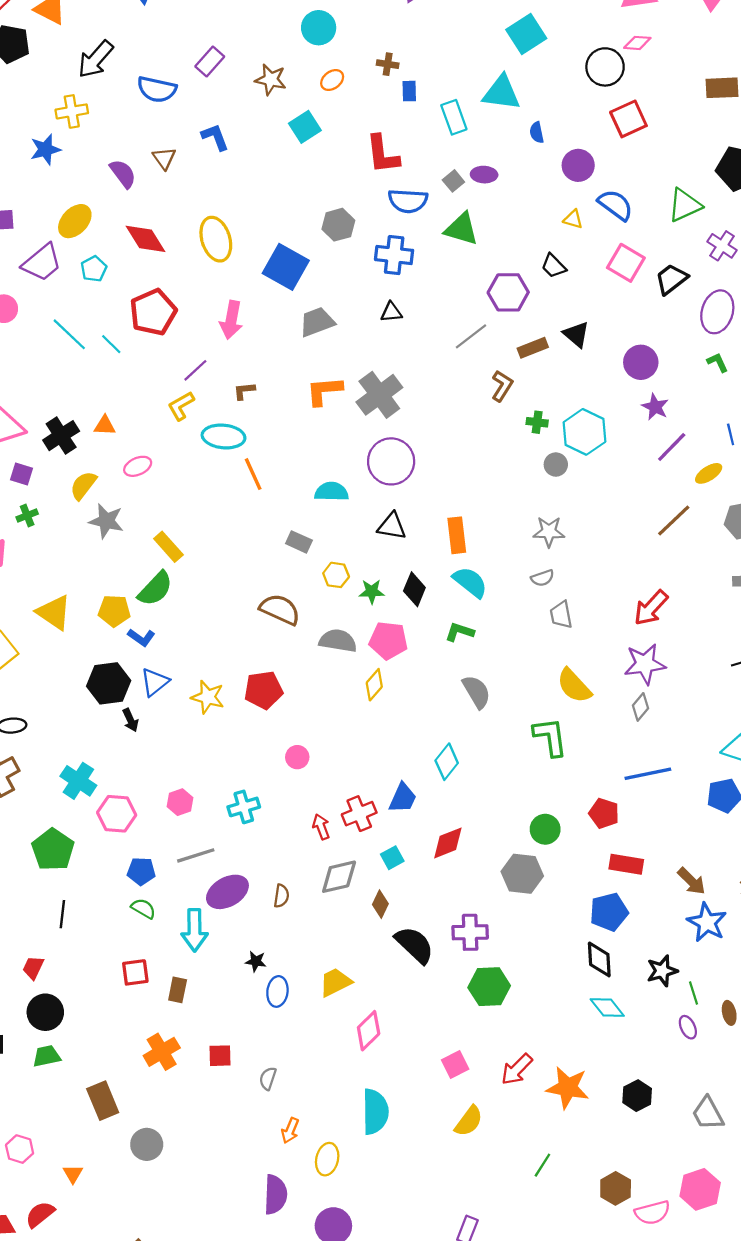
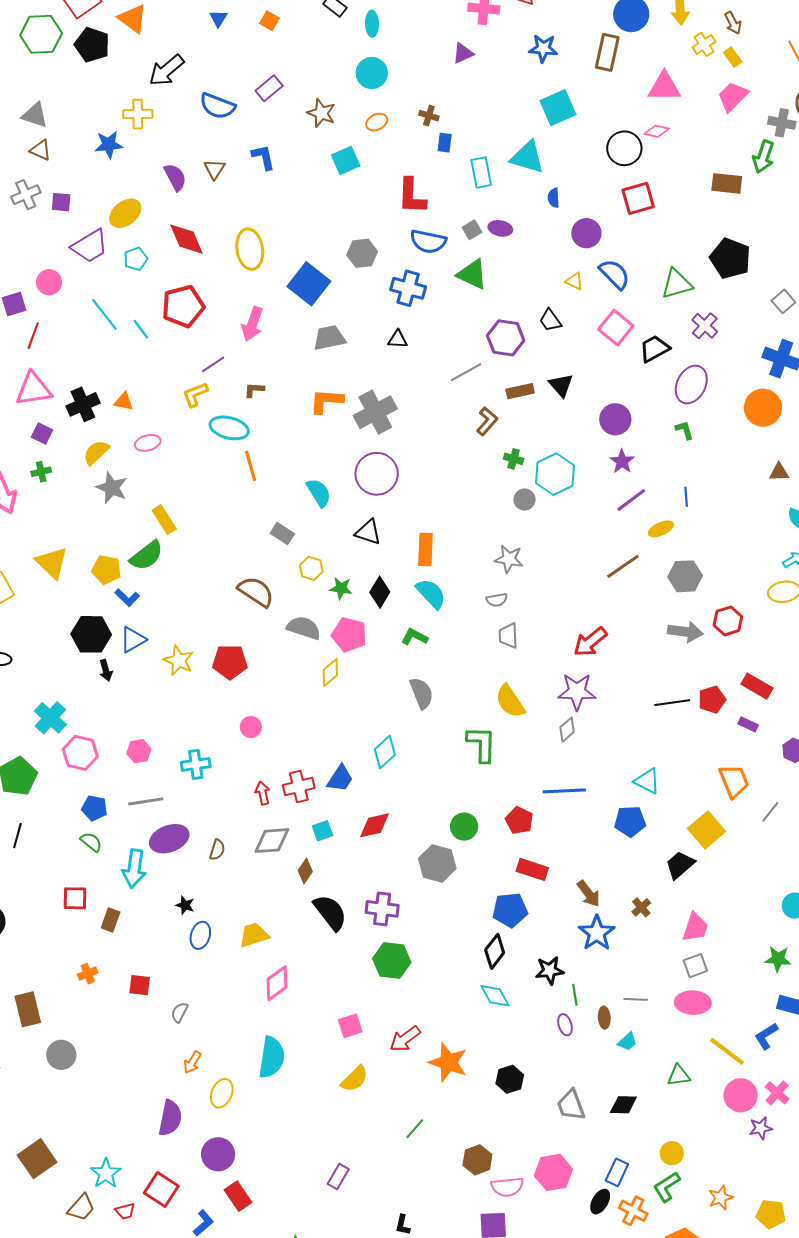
cyan semicircle: (332, 492) -> (319, 493), turned 48
black diamond: (599, 959) -> (495, 951), turned 32
orange cross: (162, 1052) -> (88, 974), size x0.6

